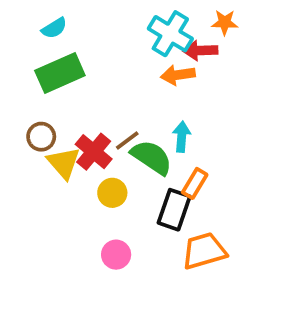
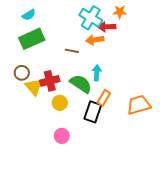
brown line: (127, 140) -> (72, 51), moved, turned 48
red cross: (94, 152) -> (50, 81), turned 36
orange trapezoid: (204, 251) -> (139, 105), moved

